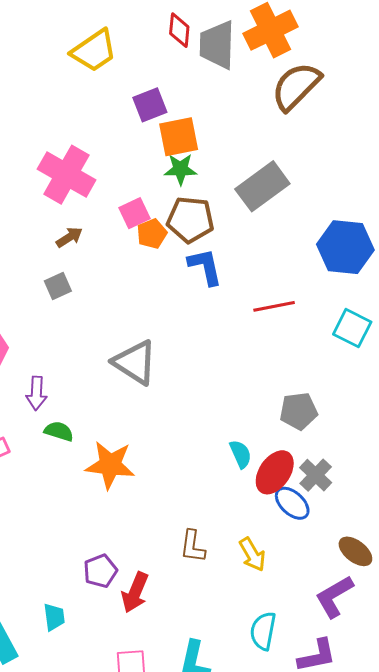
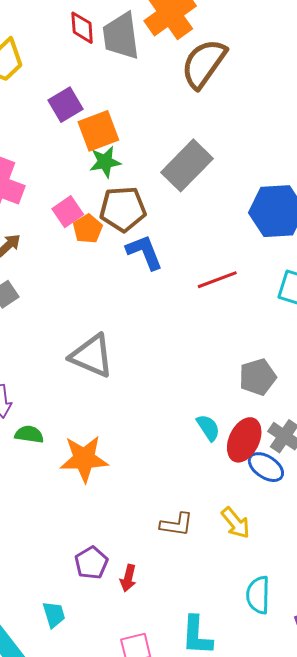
brown L-shape: (193, 546) -> (177, 524), turned -80
red arrow: (135, 592) -> (128, 578), size x0.7

